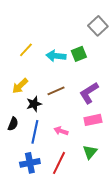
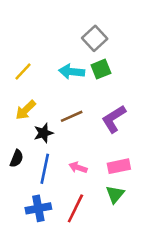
gray square: (98, 26) -> (95, 38), moved
yellow line: (26, 50) -> (23, 72), moved
pink rectangle: (93, 120) -> (119, 166), moved

